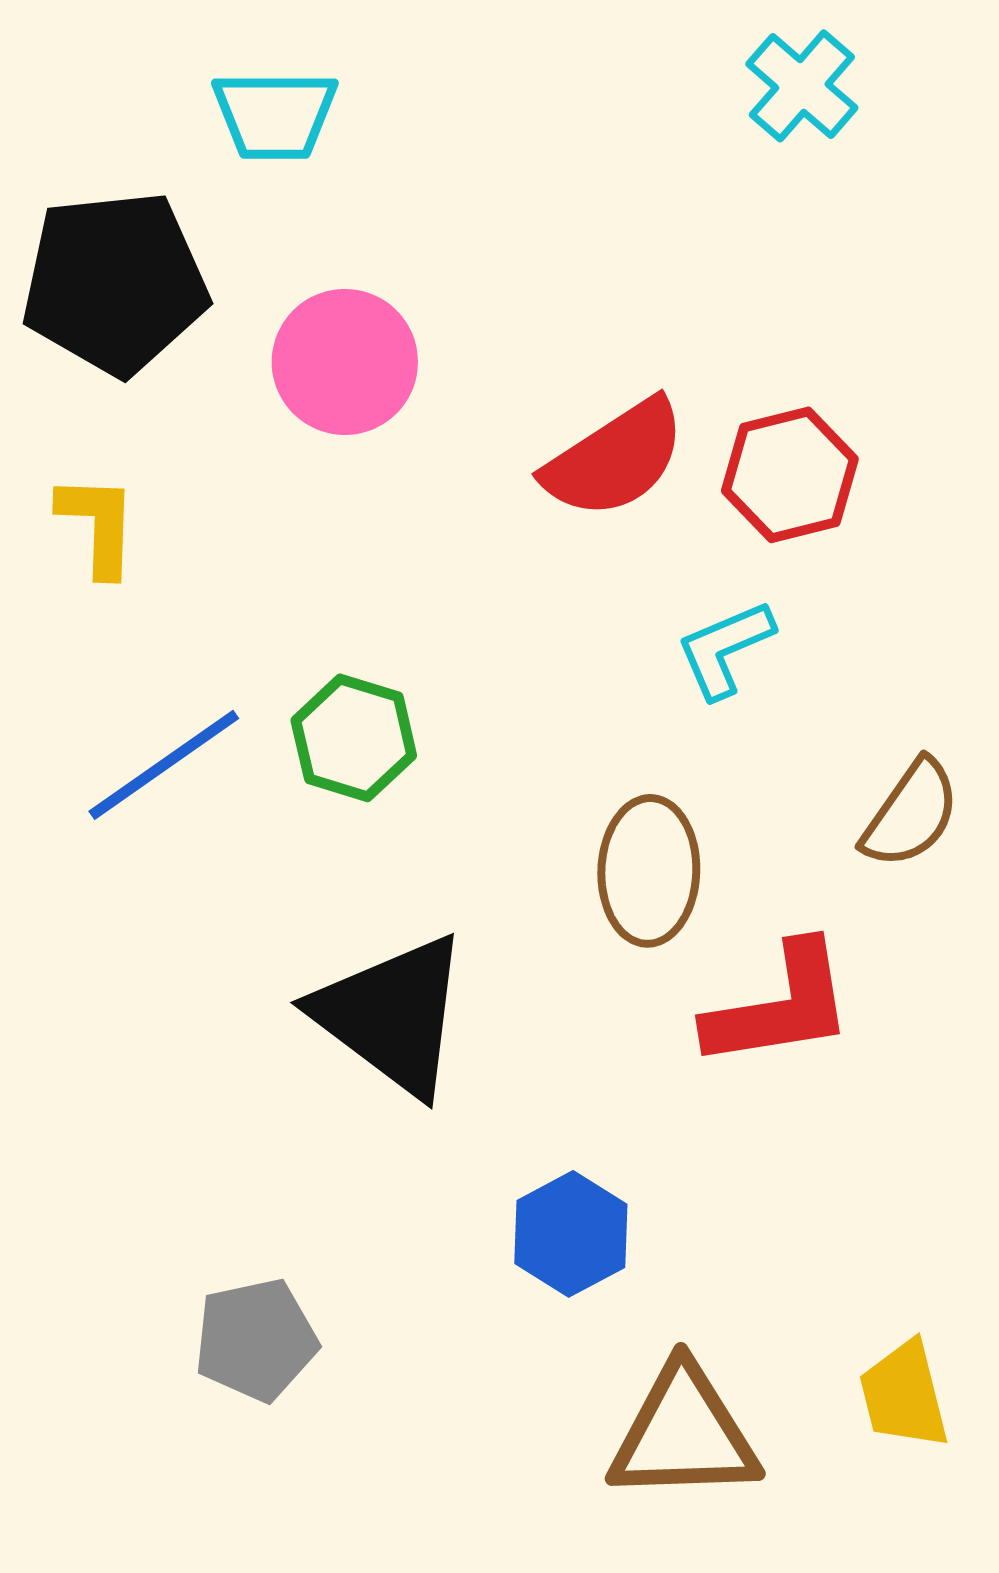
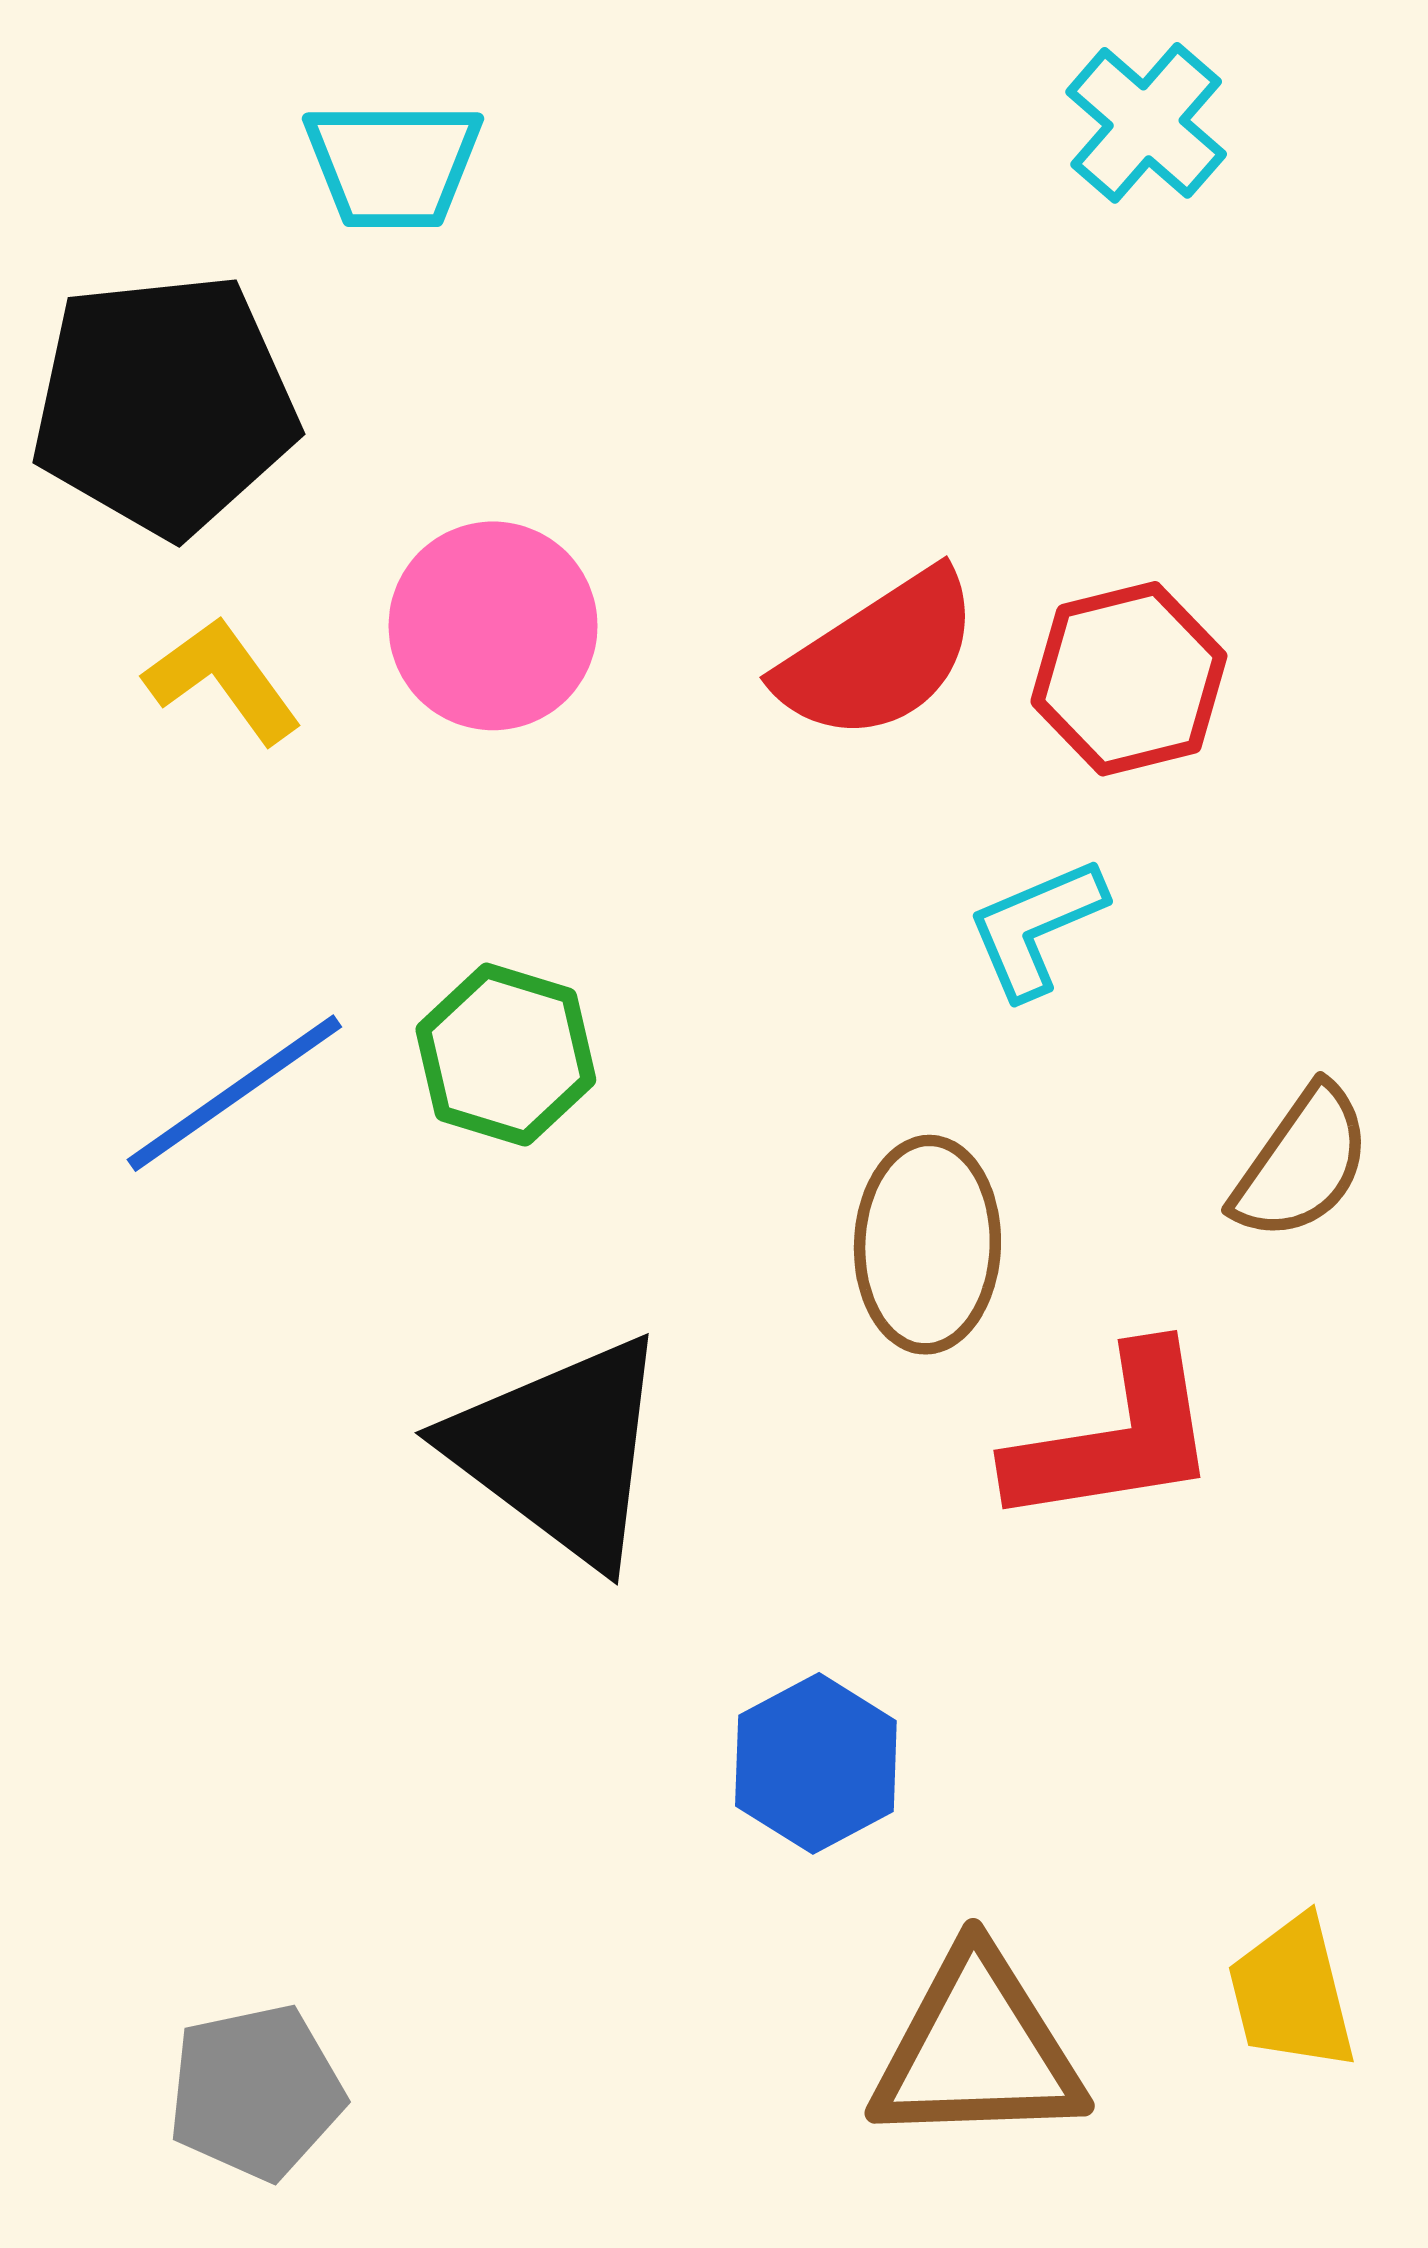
pink circle: (345, 362) -> (493, 626), moved
yellow L-shape: (98, 525) -> (223, 680), moved, turned -38
gray pentagon: (256, 1340) -> (256, 2092), moved

